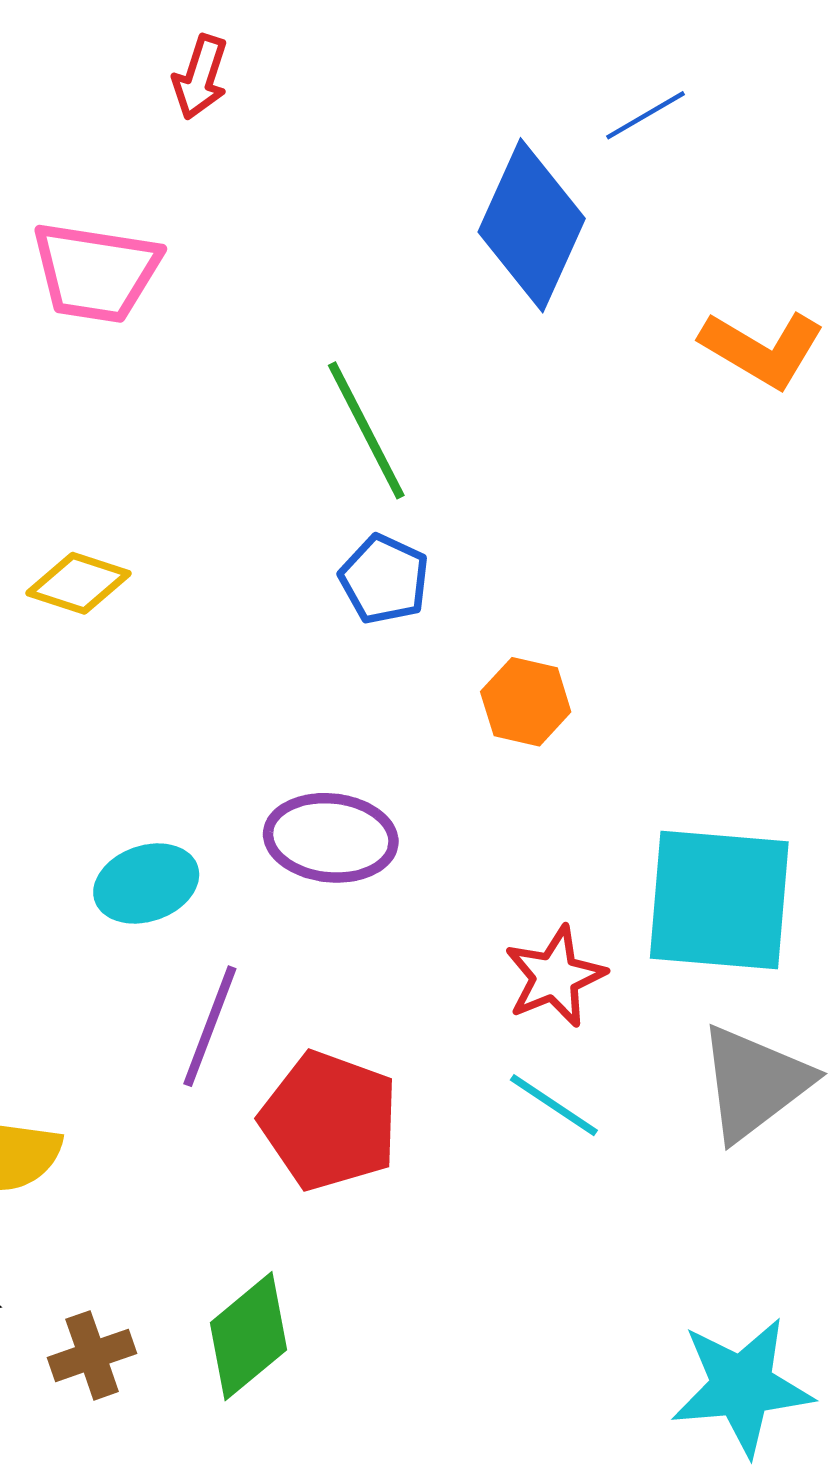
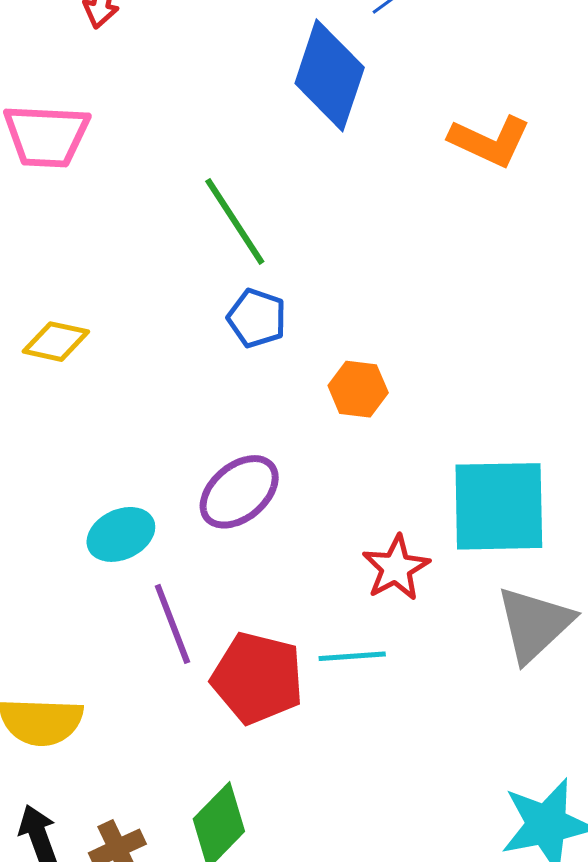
purple ellipse: (331, 838) -> (239, 492), turned -40
purple line: (210, 1026) -> (172, 624), turned -36
cyan line: (554, 1105) -> (352, 656), moved, turned -32

